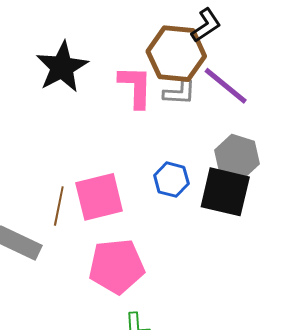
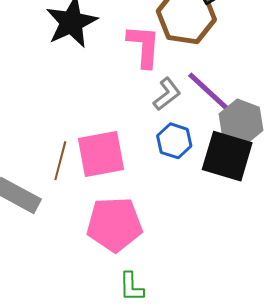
purple line: (226, 86) -> (208, 91), moved
gray L-shape: (179, 93) -> (167, 94), moved, turned -44

